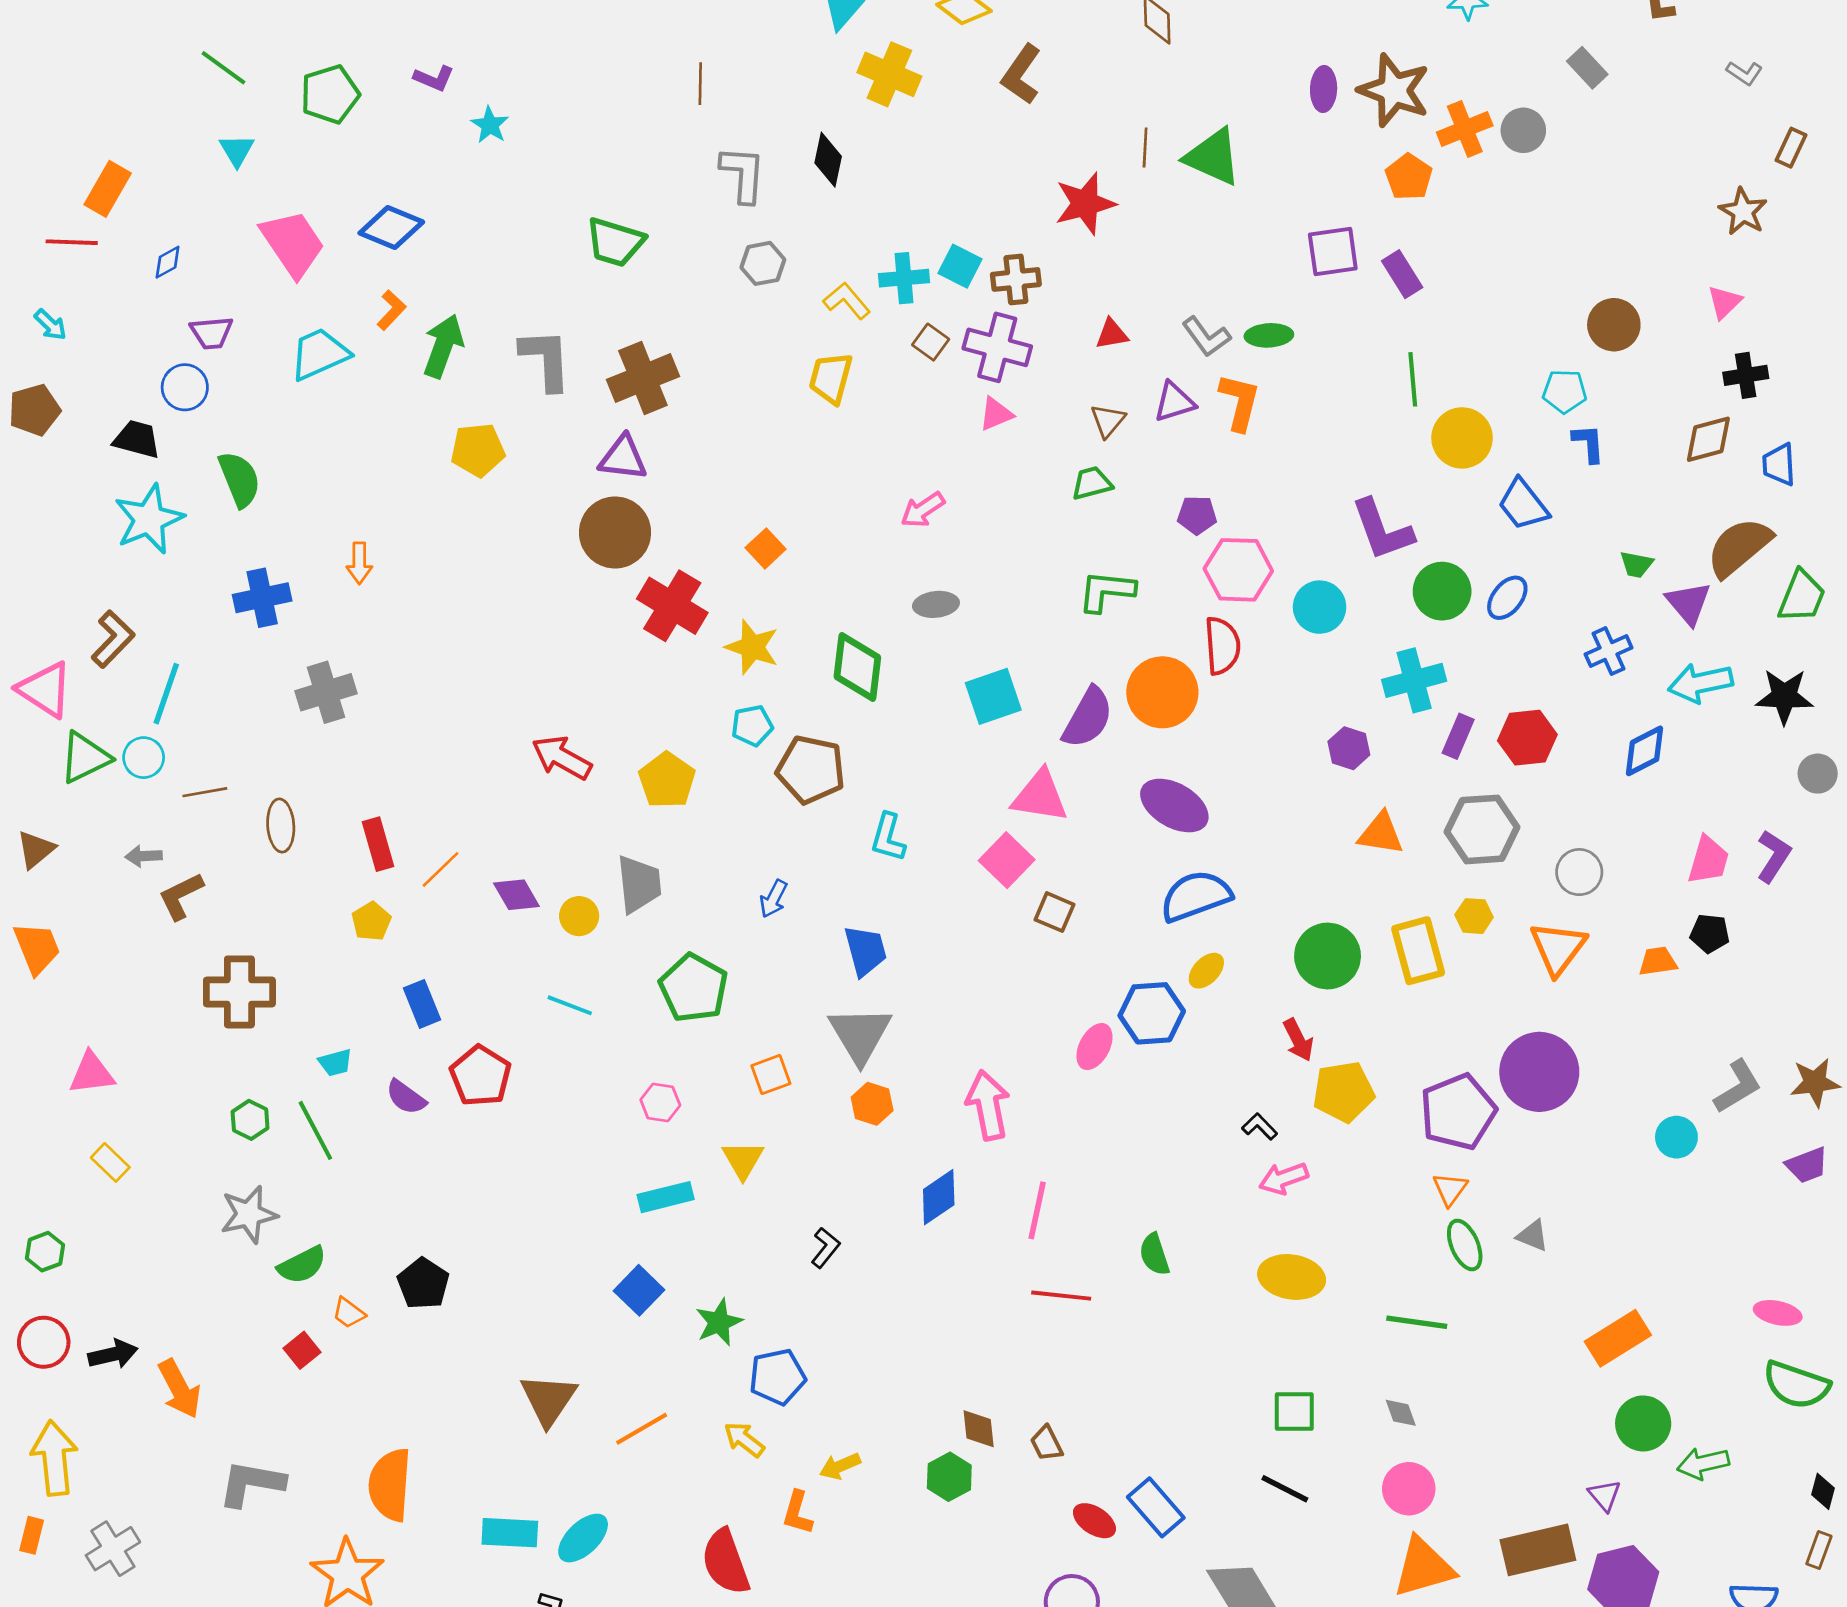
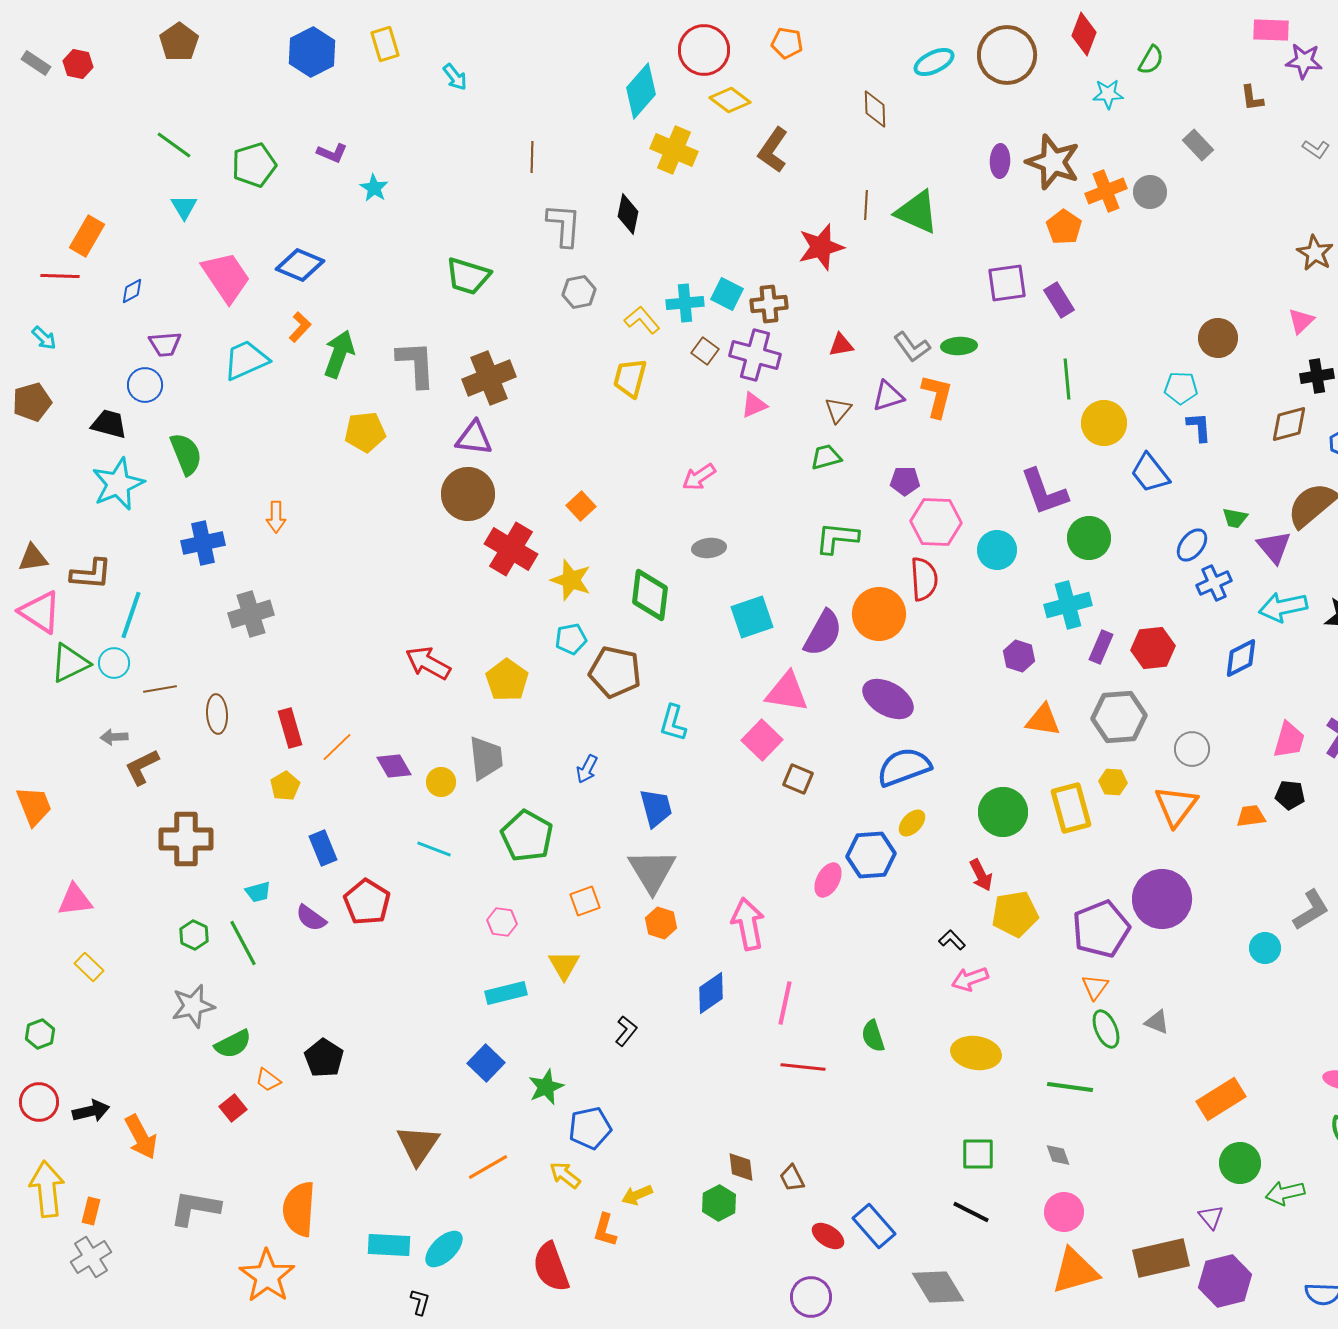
blue ellipse: (1507, 598) -> (1192, 545), moved
brown L-shape: (113, 639) -> (91, 574), turned 51
brown triangle: (36, 849) -> (33, 558), moved, turned 32
orange rectangle: (32, 1535) -> (91, 1211), moved

